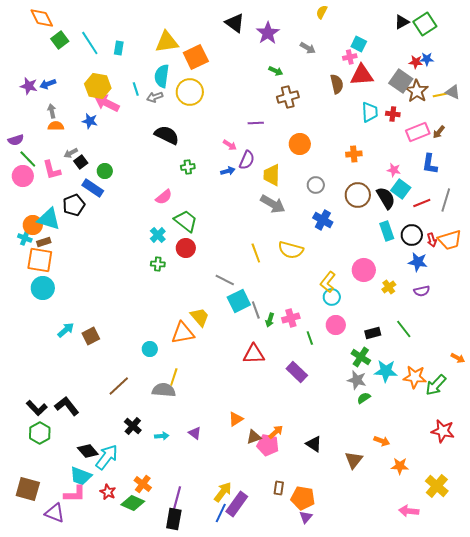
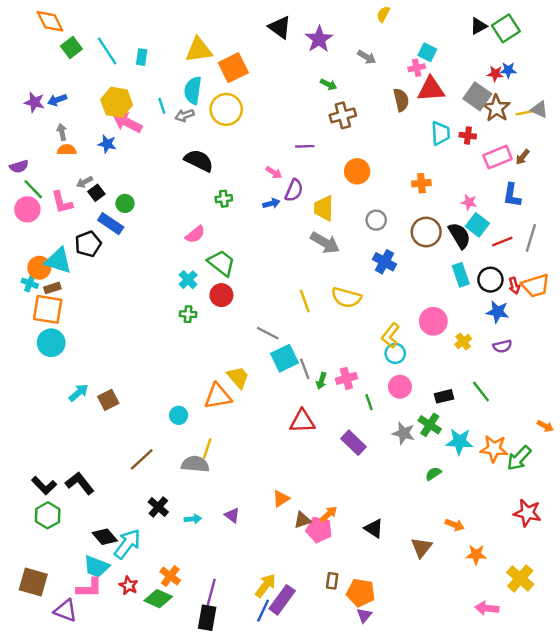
gray star: (357, 380) -> (404, 433), moved

